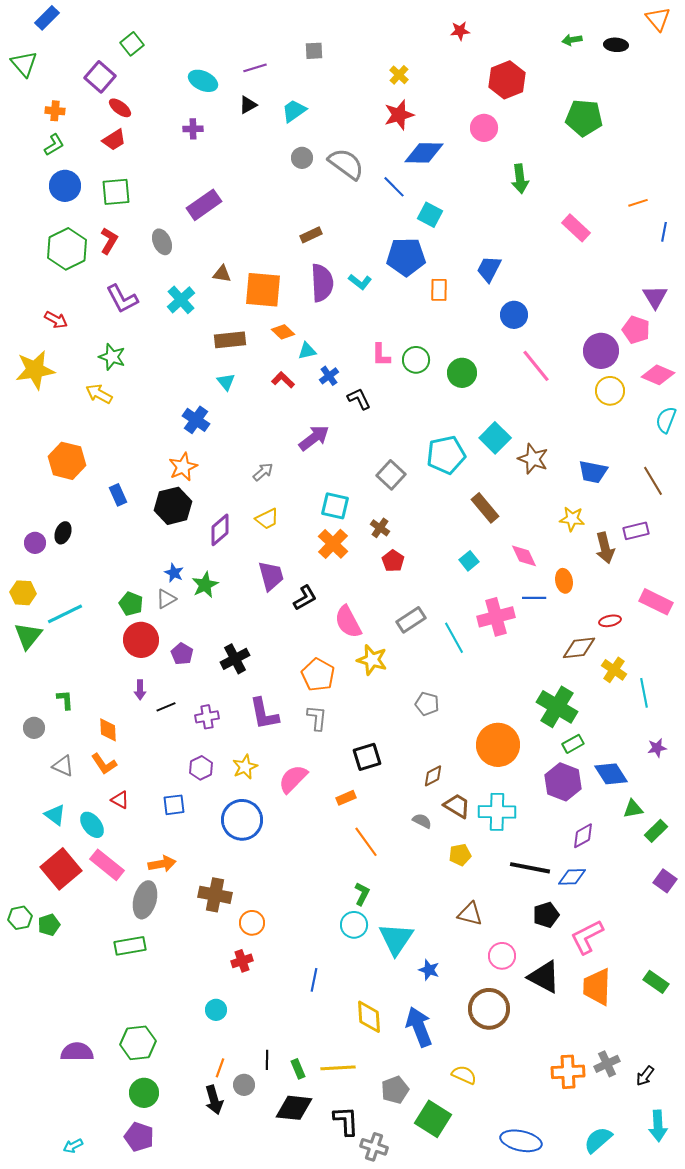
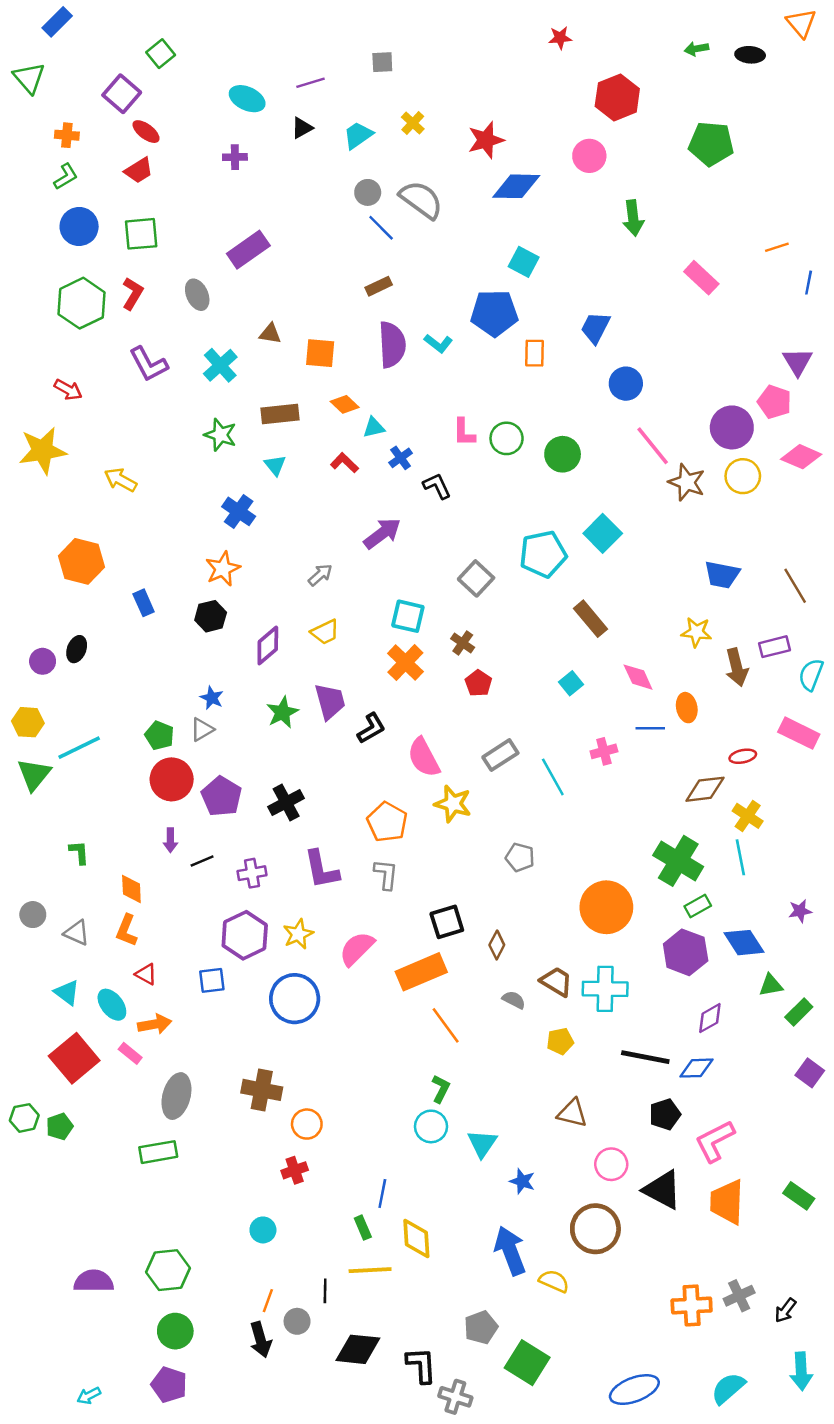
yellow cross: (399, 75) -> (413, 123), moved
blue line: (394, 187) -> (381, 228), moved
orange square: (263, 290) -> (320, 353), size x0.7
green star: (112, 357) -> (220, 435), moved
cyan semicircle: (666, 420) -> (811, 675), moved
brown star: (533, 459) -> (687, 482), moved
black hexagon: (173, 506) -> (211, 616), size x0.7
green star: (205, 585) -> (282, 712), moved
pink cross: (496, 617) -> (604, 751), size x0.6
purple pentagon: (182, 654) -> (222, 796), size x1.5
cyan line: (644, 693) -> (740, 857), moved
gray circle: (34, 728) -> (33, 915), moved
orange L-shape: (104, 764) -> (127, 930), turned 56
purple hexagon: (201, 768) -> (245, 935), size x1.6
brown diamond: (433, 776) -> (497, 945), moved, turned -35
orange rectangle: (346, 798) -> (421, 972), size x2.0
orange arrow: (162, 864) -> (155, 1024), moved
pink rectangle: (107, 865) -> (130, 1053), size x0.6
cyan triangle: (396, 939) -> (482, 1144), size x0.7
yellow diamond: (369, 1017) -> (416, 1239), moved
yellow line: (338, 1068) -> (370, 1270), moved
green rectangle: (298, 1069) -> (363, 1228), moved
yellow semicircle: (464, 1075) -> (554, 1281), moved
blue ellipse: (521, 1141) -> (634, 1390), turned -33

